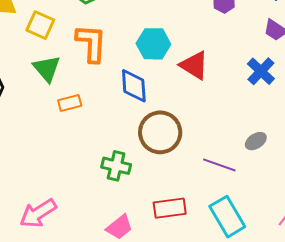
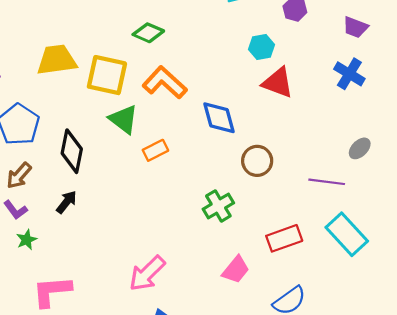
yellow square: (40, 25) -> (107, 75), size x1.4
orange L-shape: (91, 43) -> (165, 83), turned -39
cyan hexagon: (153, 44) -> (261, 47), moved, size x0.7
brown circle: (160, 132) -> (257, 161), size x0.7
green cross: (116, 166) -> (218, 206), turned -32

